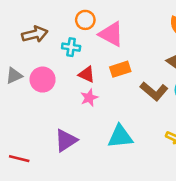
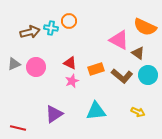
pink triangle: (111, 34) -> (119, 40), moved
cyan cross: (71, 47) -> (51, 28), moved
orange rectangle: (120, 69) -> (96, 69), moved

